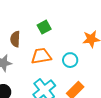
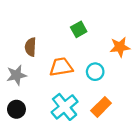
green square: (44, 27) -> (79, 29), moved

